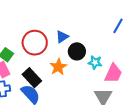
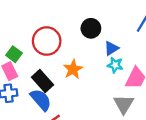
blue triangle: (62, 37) -> (111, 48), moved
black circle: (77, 51) -> (91, 28), moved

